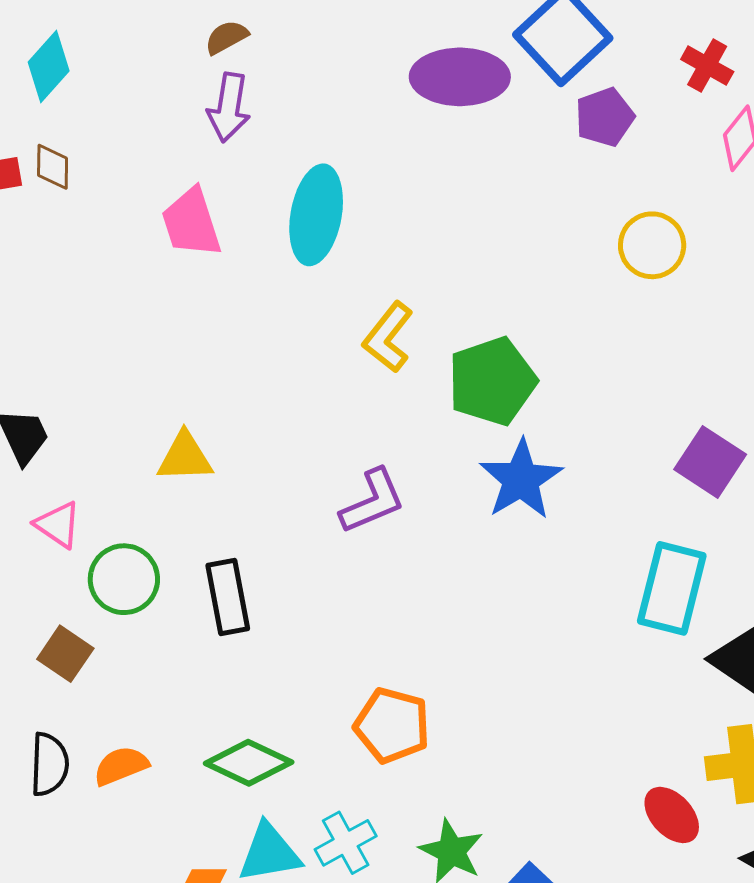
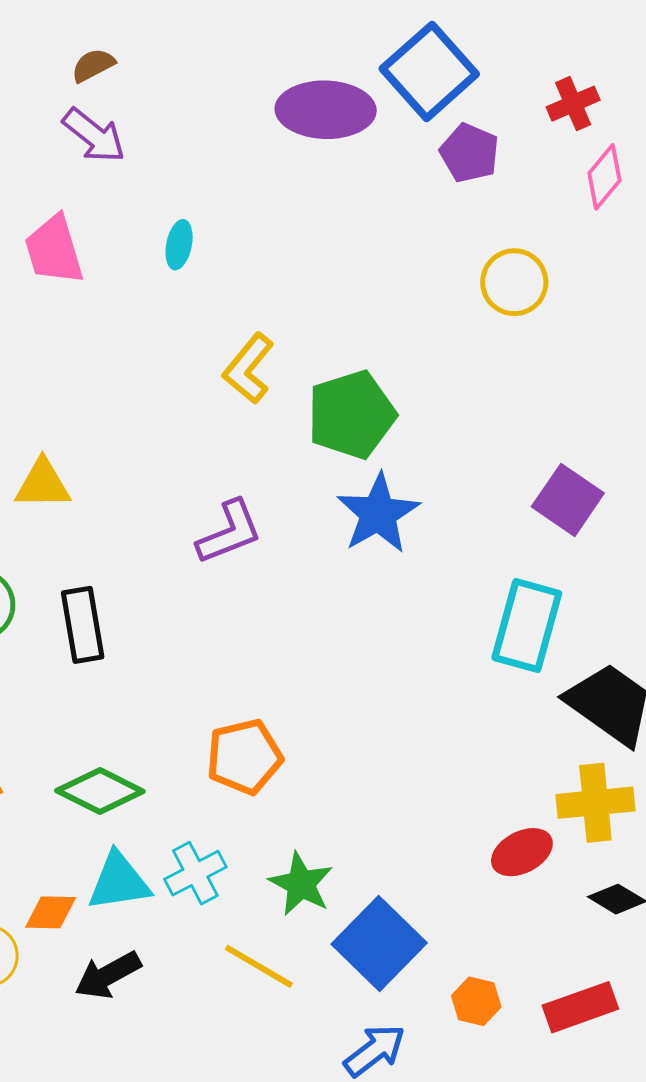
red cross: (707, 66) -> (573, 104), turned 36
purple arrow: (229, 107) -> (94, 135), turned -62
purple pentagon: (605, 117) -> (469, 153), turned -30
cyan ellipse: (316, 215) -> (179, 245), size x0.5
orange pentagon: (392, 725) -> (244, 757), turned -30
red ellipse: (672, 815) -> (522, 852), turned -76

